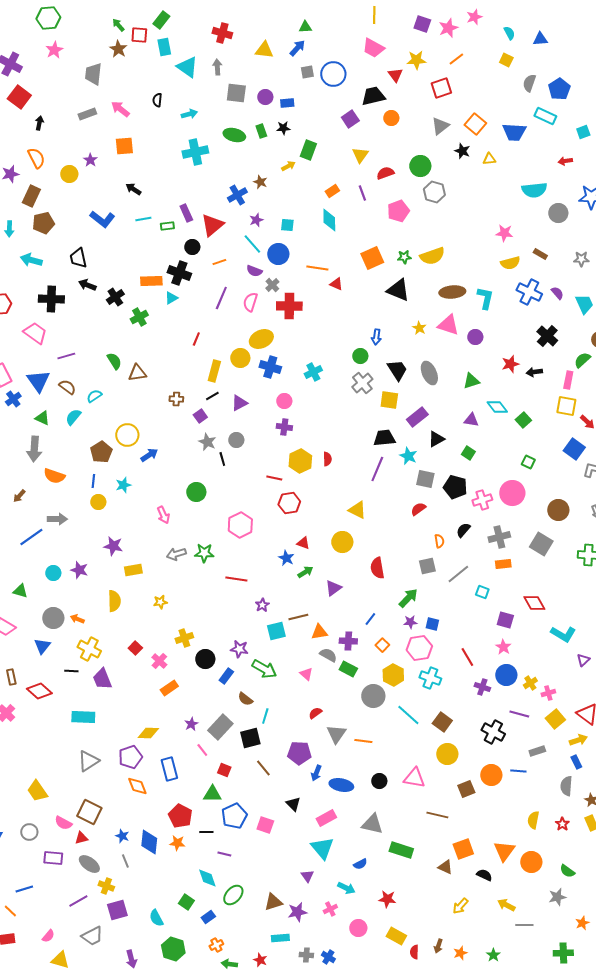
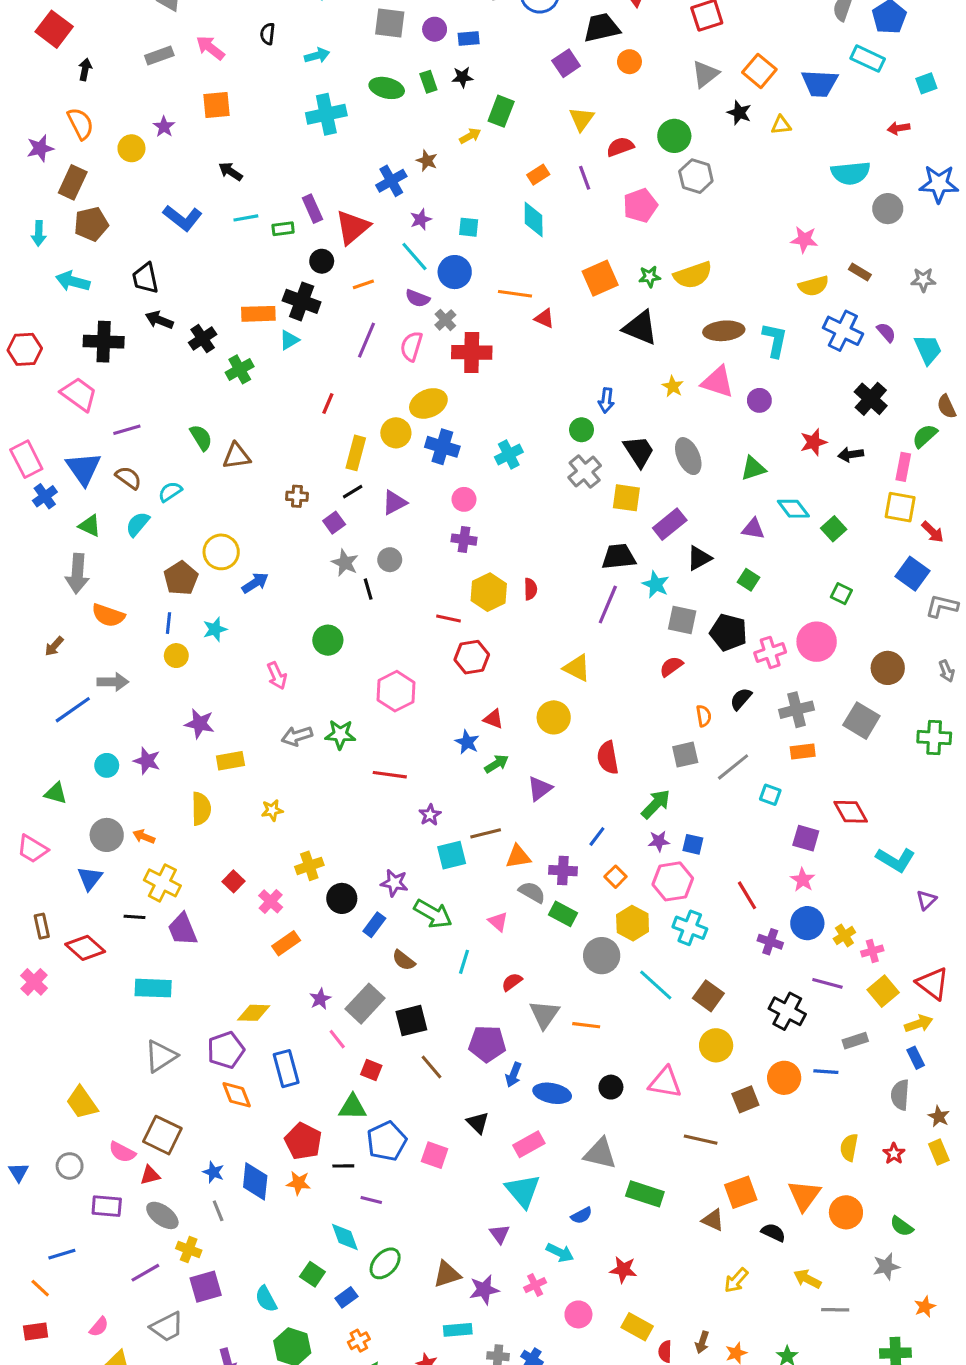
cyan line: (265, 716) -> (464, 962), moved

